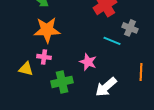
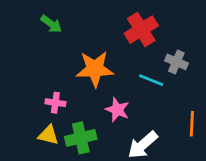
orange star: (47, 30) -> (95, 69), moved
yellow triangle: (26, 69) -> (48, 135), moved

